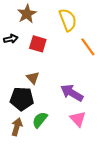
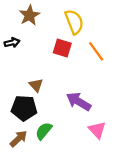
red square: (38, 44) -> (62, 48), moved
pink triangle: (78, 119) -> (97, 130), moved
brown arrow: (17, 127) -> (19, 139), turned 30

